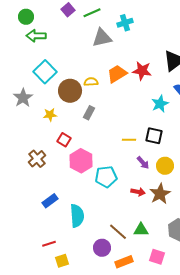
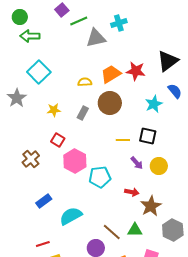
green line: (92, 13) -> (79, 21), moved
brown circle: (70, 91) -> (110, 103), moved
yellow star: (50, 115) -> (54, 110), moved
brown star: (160, 194) -> (151, 206), moved
cyan semicircle: (77, 216) -> (71, 216), turned -115

